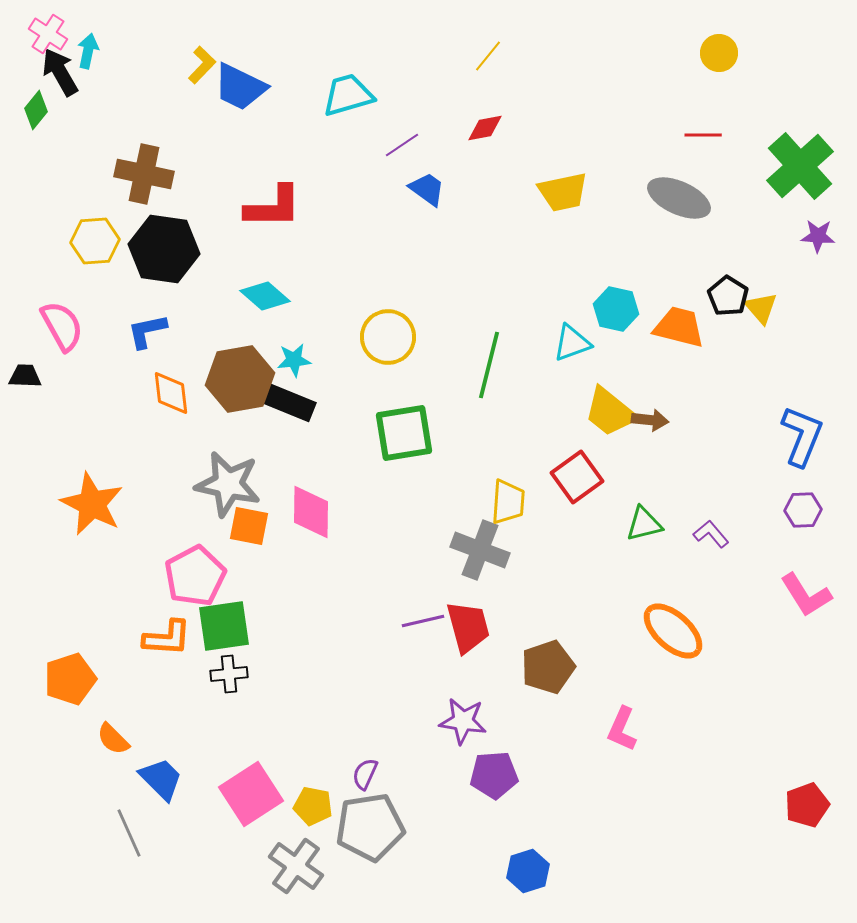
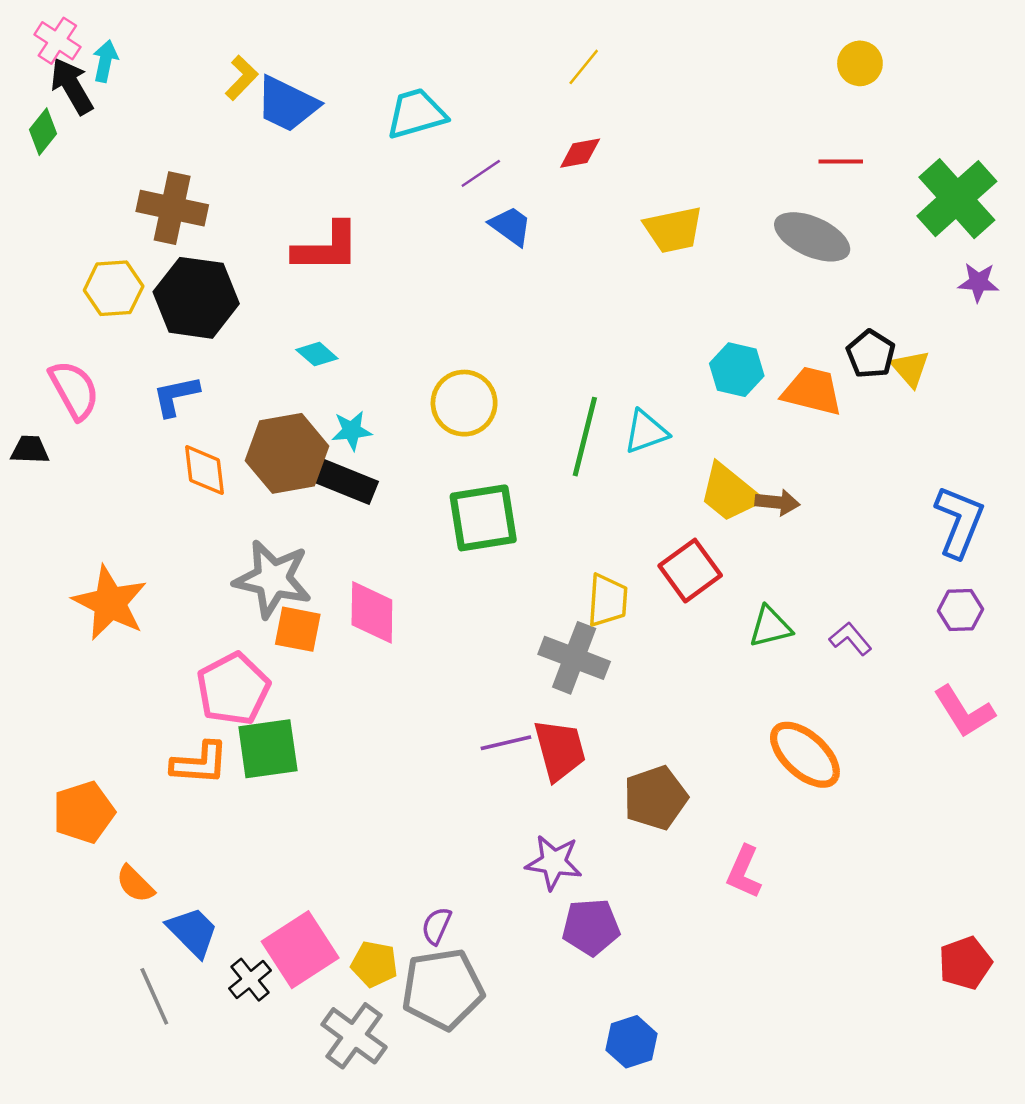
cyan diamond: (265, 296) -> (317, 354), size x0.7
cyan triangle: (572, 343) -> (646, 432), moved
black cross: (229, 674) -> (250, 980), moved, turned -33

